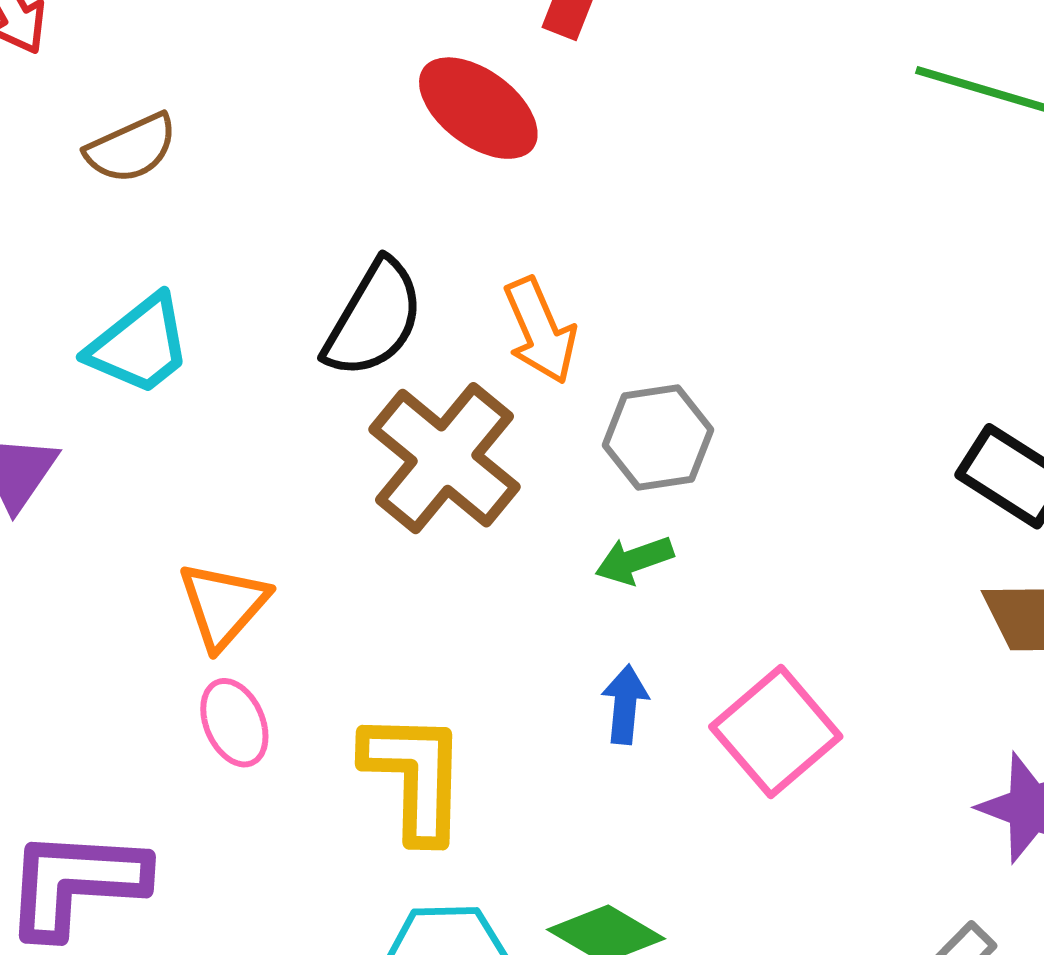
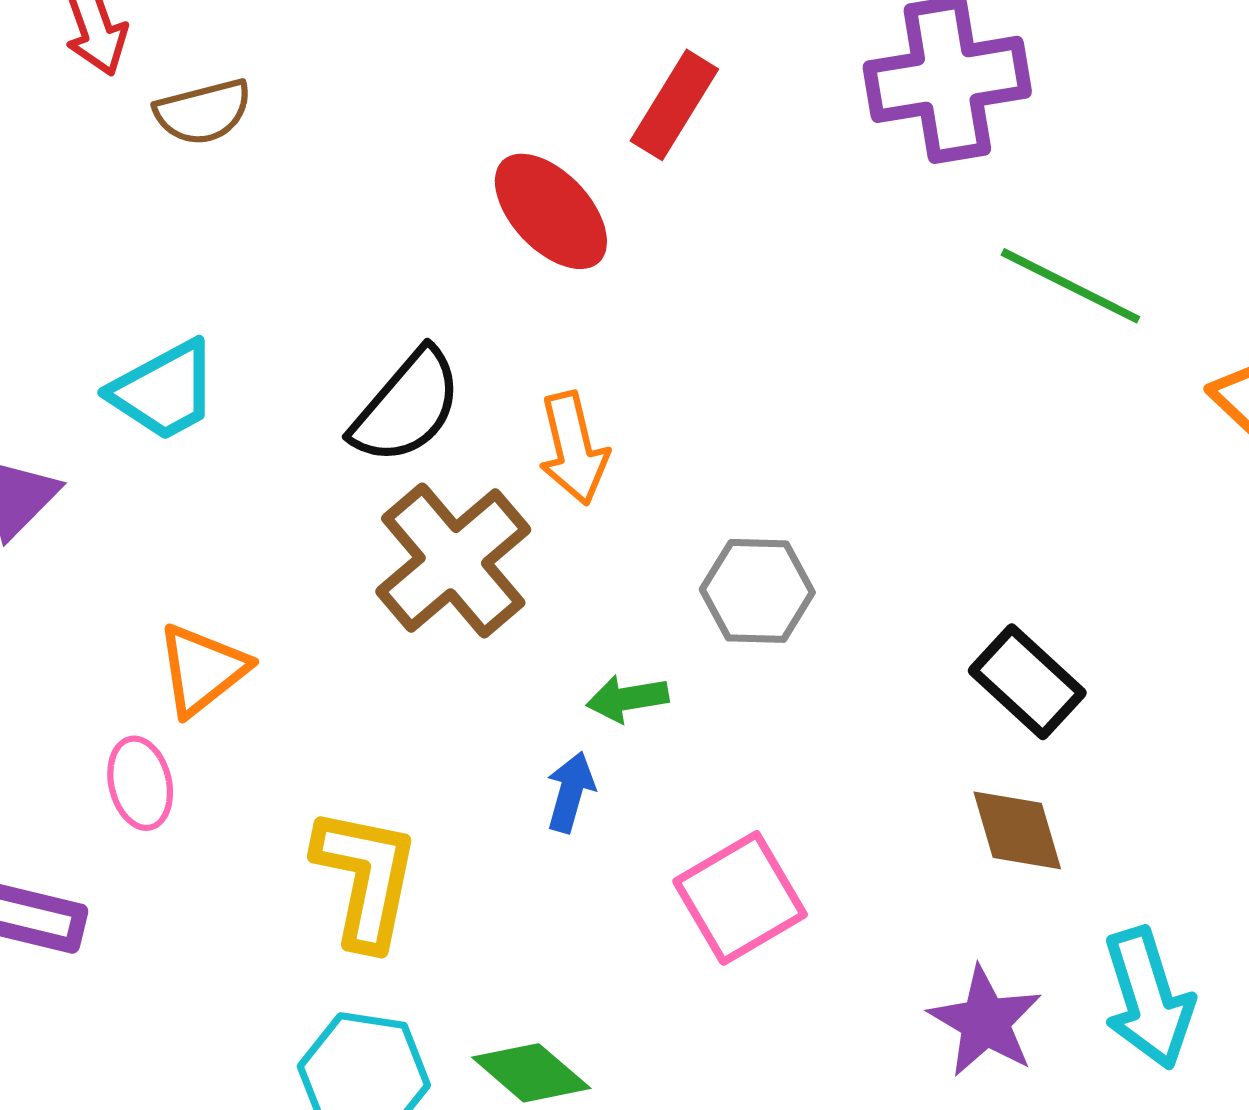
brown semicircle: (131, 148) -> (203, 112), moved
gray hexagon: (658, 438) -> (757, 591), moved
blue arrow: (625, 704) -> (570, 792), moved
pink ellipse: (234, 723) -> (140, 783), moved

